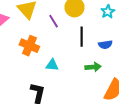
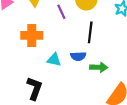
blue semicircle: (105, 45) -> (78, 56), moved
orange cross: (29, 46) -> (32, 35), turned -30

